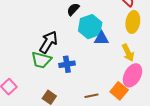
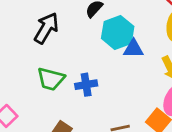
black arrow: (48, 42) -> (46, 28), moved

